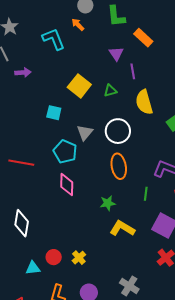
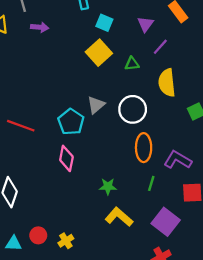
purple line: (133, 71) -> (160, 47), turned 42
cyan square: (54, 113) -> (104, 23), moved
orange ellipse: (119, 166) -> (144, 148), moved

